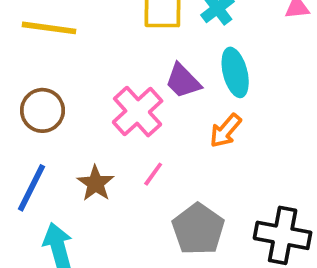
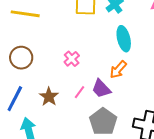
purple trapezoid: (183, 81) -> (101, 89), moved
pink cross: (138, 112) -> (72, 59), size x0.6

